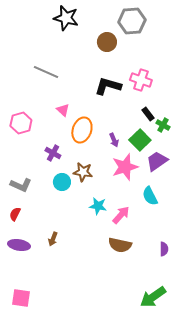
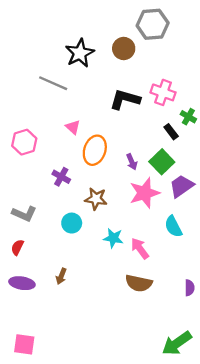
black star: (66, 18) -> (80, 53), moved, turned 30
green cross: (163, 125) -> (188, 117), moved
cyan circle: (62, 182) -> (72, 223), moved
pink arrow: (121, 215) -> (140, 248), turned -78

